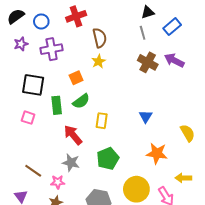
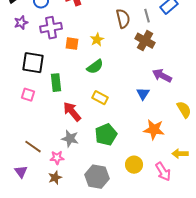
gray line: (143, 33) -> (147, 16), moved
brown semicircle: (100, 38) -> (123, 19), moved
purple arrow: (174, 60) -> (162, 76), moved
orange square: (76, 78) -> (72, 44), moved, turned 32
green semicircle: (81, 101) -> (95, 67), moved
yellow rectangle: (102, 121) -> (100, 98), turned -70
yellow circle: (136, 189) -> (134, 165), size x0.7

